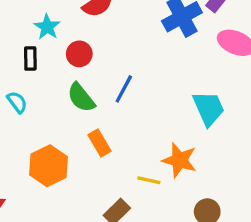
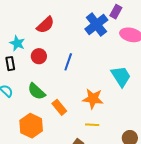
blue line: (124, 89) -> (68, 62), moved
green semicircle: (81, 98) -> (37, 91), moved
orange star: (179, 160) -> (93, 99), moved

